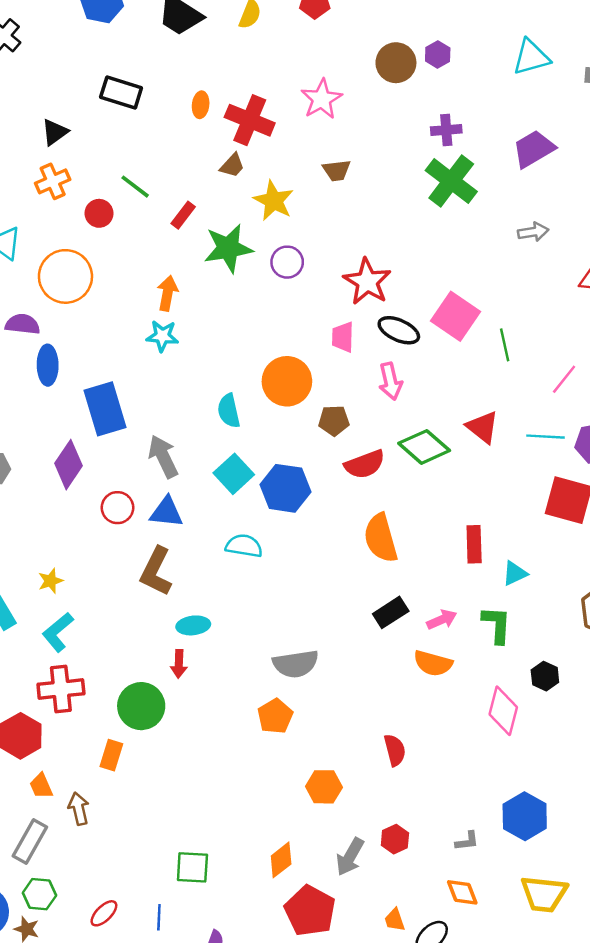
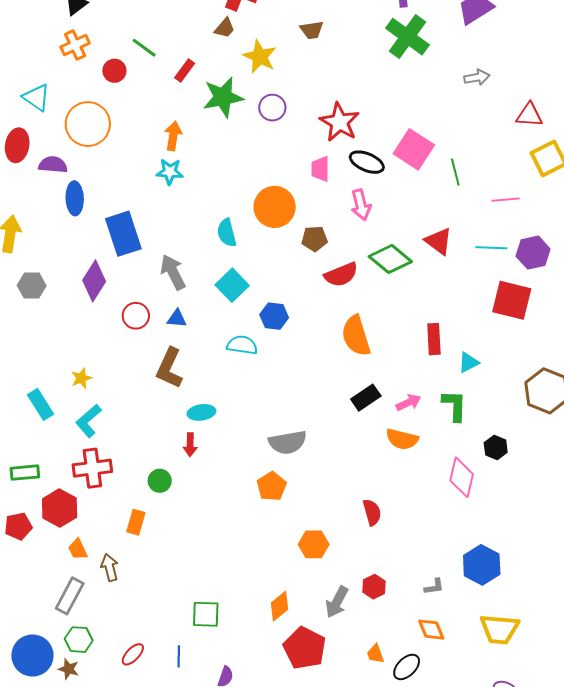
pink line: (564, 379) -> (506, 200), turned 48
blue hexagon: (285, 488) -> (274, 316), moved, size x0.7
blue triangle: (166, 512) -> (177, 319), size x0.7
green circle: (141, 706) -> (160, 481), size x0.6

